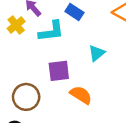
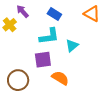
cyan L-shape: (51, 31) -> (49, 36), moved

